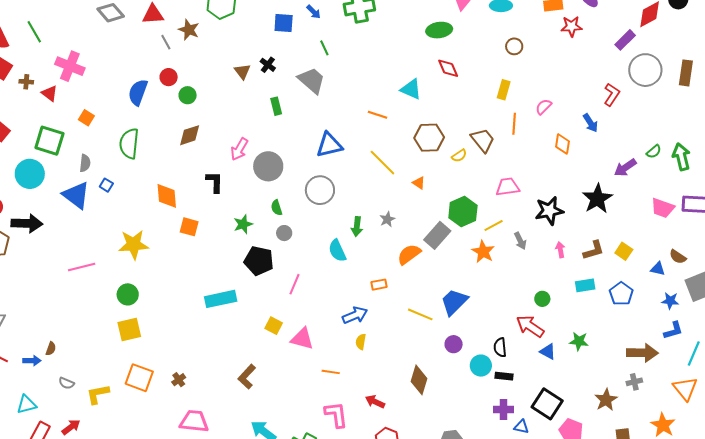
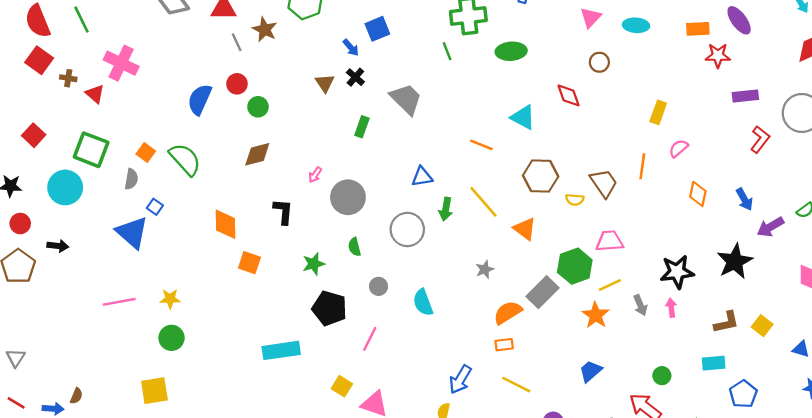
blue arrow: (314, 12) -> (351, 48), moved
blue square: (284, 23) -> (377, 29), turned -30
green ellipse: (439, 30) -> (511, 51), moved
purple rectangle: (625, 40) -> (745, 96), moved, turned 35
brown circle: (514, 46) -> (599, 62), moved
green line: (324, 48) -> (447, 51), moved
yellow rectangle: (504, 90) -> (658, 112), moved
green rectangle: (276, 106) -> (362, 127), turned 30
orange square: (86, 118) -> (146, 152), moved
blue arrow: (590, 123) -> (744, 199), moved
green semicircle: (129, 143) -> (185, 159), turned 128
blue triangle: (329, 145) -> (422, 177), size x0.7
pink arrow: (239, 149) -> (315, 175), size x0.6
yellow semicircle: (459, 156) -> (575, 200), turned 35
orange triangle: (419, 183) -> (525, 229), size x1.5
pink trapezoid: (508, 187) -> (609, 241), moved
blue triangle: (76, 195) -> (132, 232), moved
black arrow: (27, 223) -> (58, 246), size x0.6
green arrow: (357, 227) -> (446, 209), moved
gray circle: (284, 233) -> (379, 286), moved
yellow star: (134, 245) -> (170, 299), moved, size x0.6
pink arrow: (560, 250) -> (671, 308), moved
orange rectangle: (379, 285) -> (504, 345), moved
blue pentagon: (621, 294) -> (743, 394), moved
blue trapezoid: (454, 302) -> (590, 371), moved, size x0.7
blue arrow: (355, 315) -> (460, 379), moved, turned 140
yellow square: (129, 329) -> (154, 391), moved

